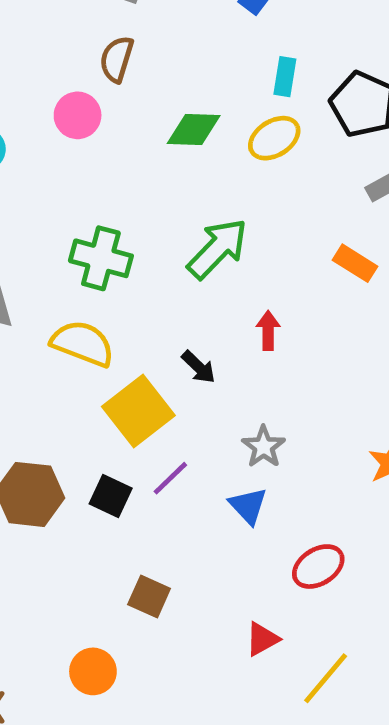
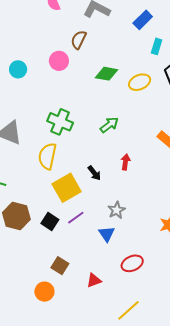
cyan rectangle: (285, 77) -> (157, 46), moved
green arrow: (217, 249) -> (109, 125), size x0.7
yellow semicircle: (83, 343) -> (47, 156), turned -108
red triangle: (262, 639) -> (94, 280), moved
orange circle: (93, 671) -> (44, 292), moved

